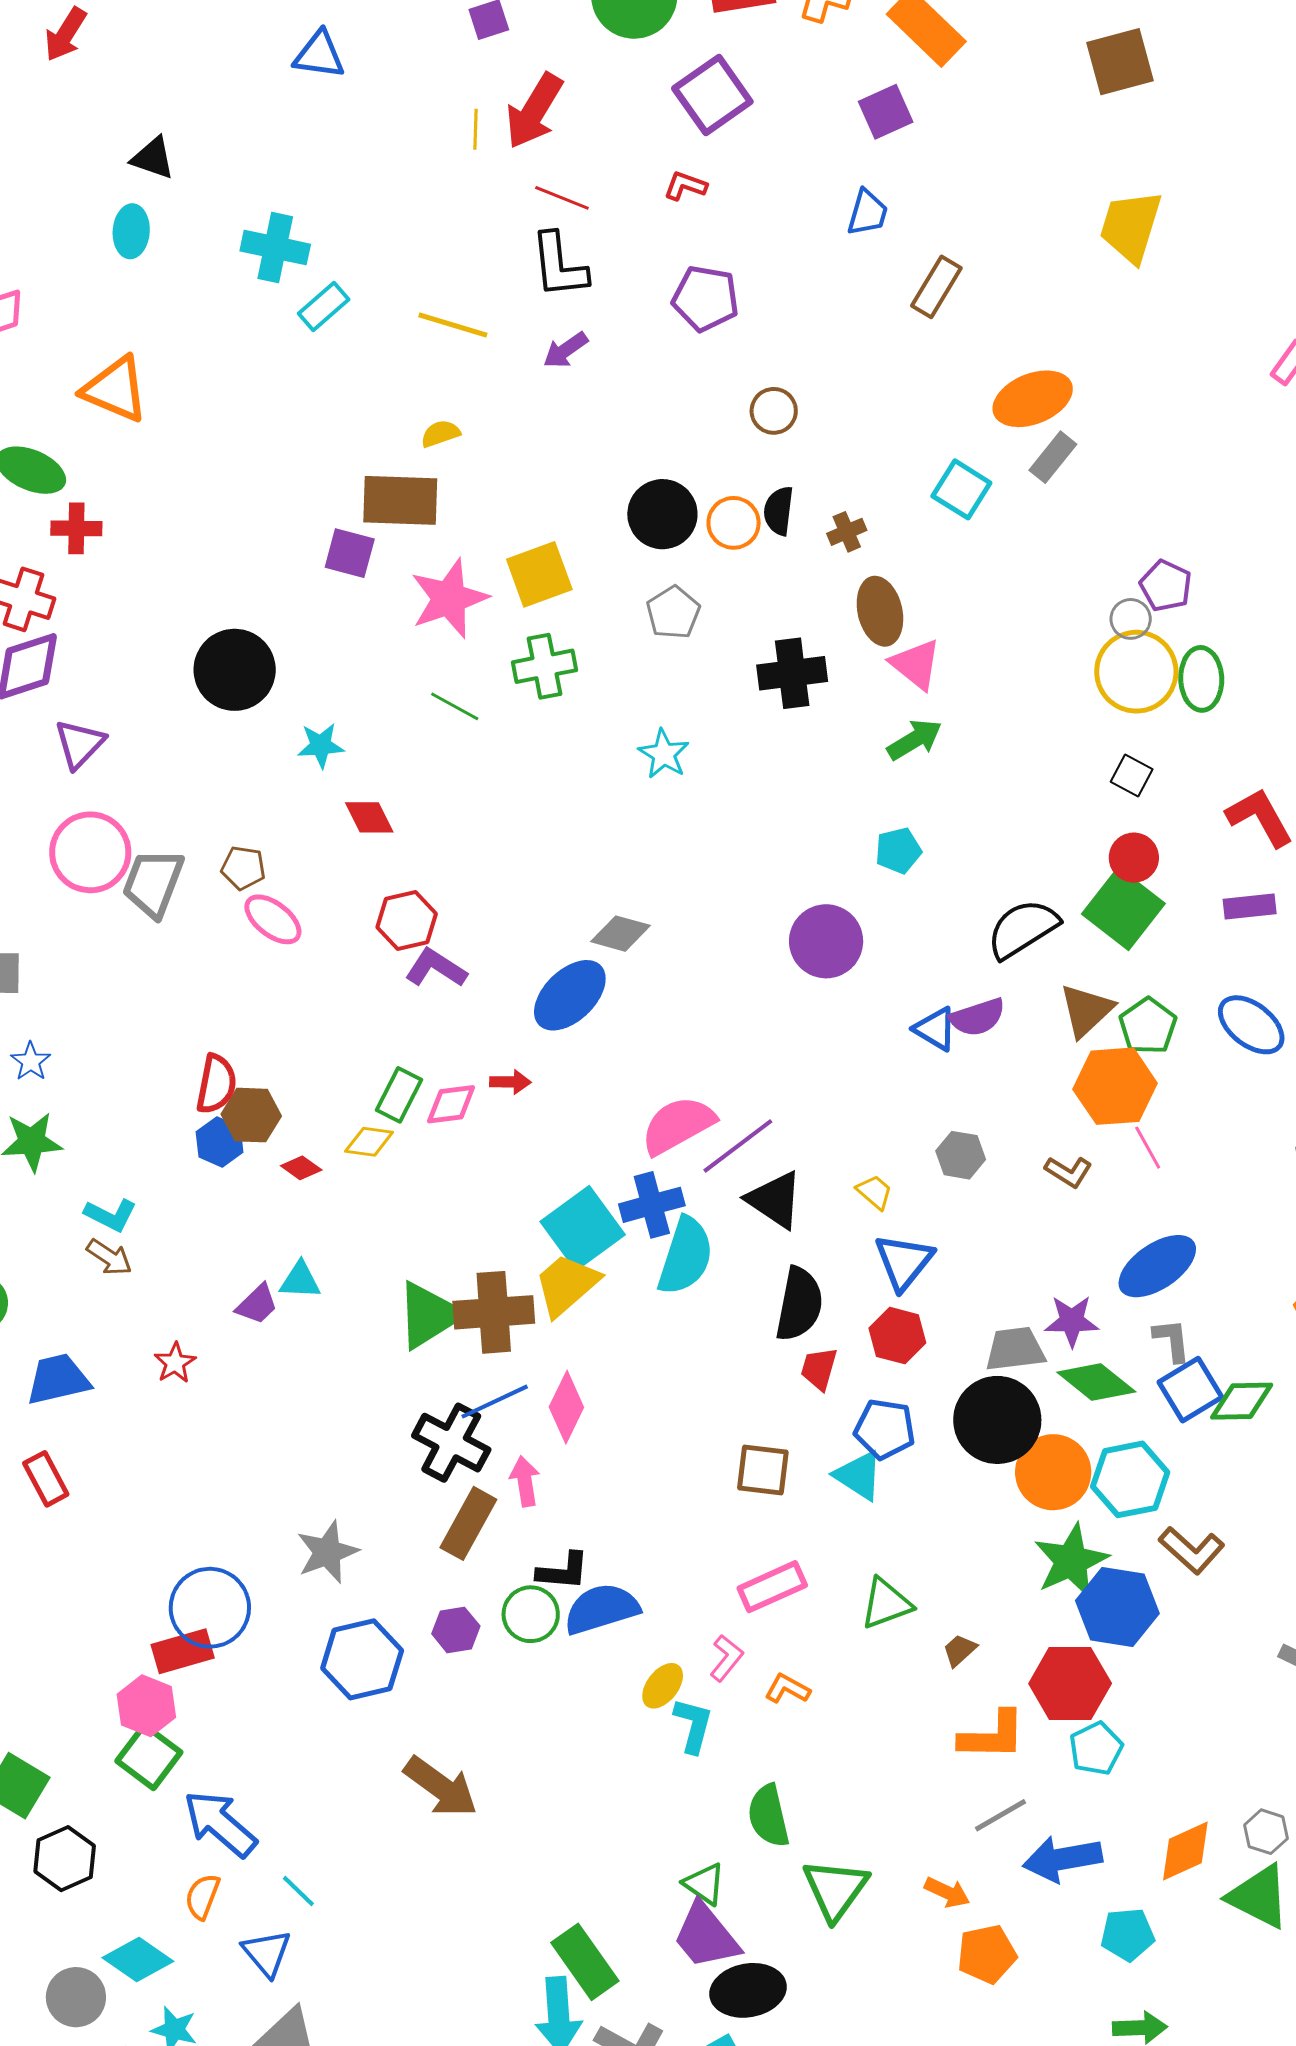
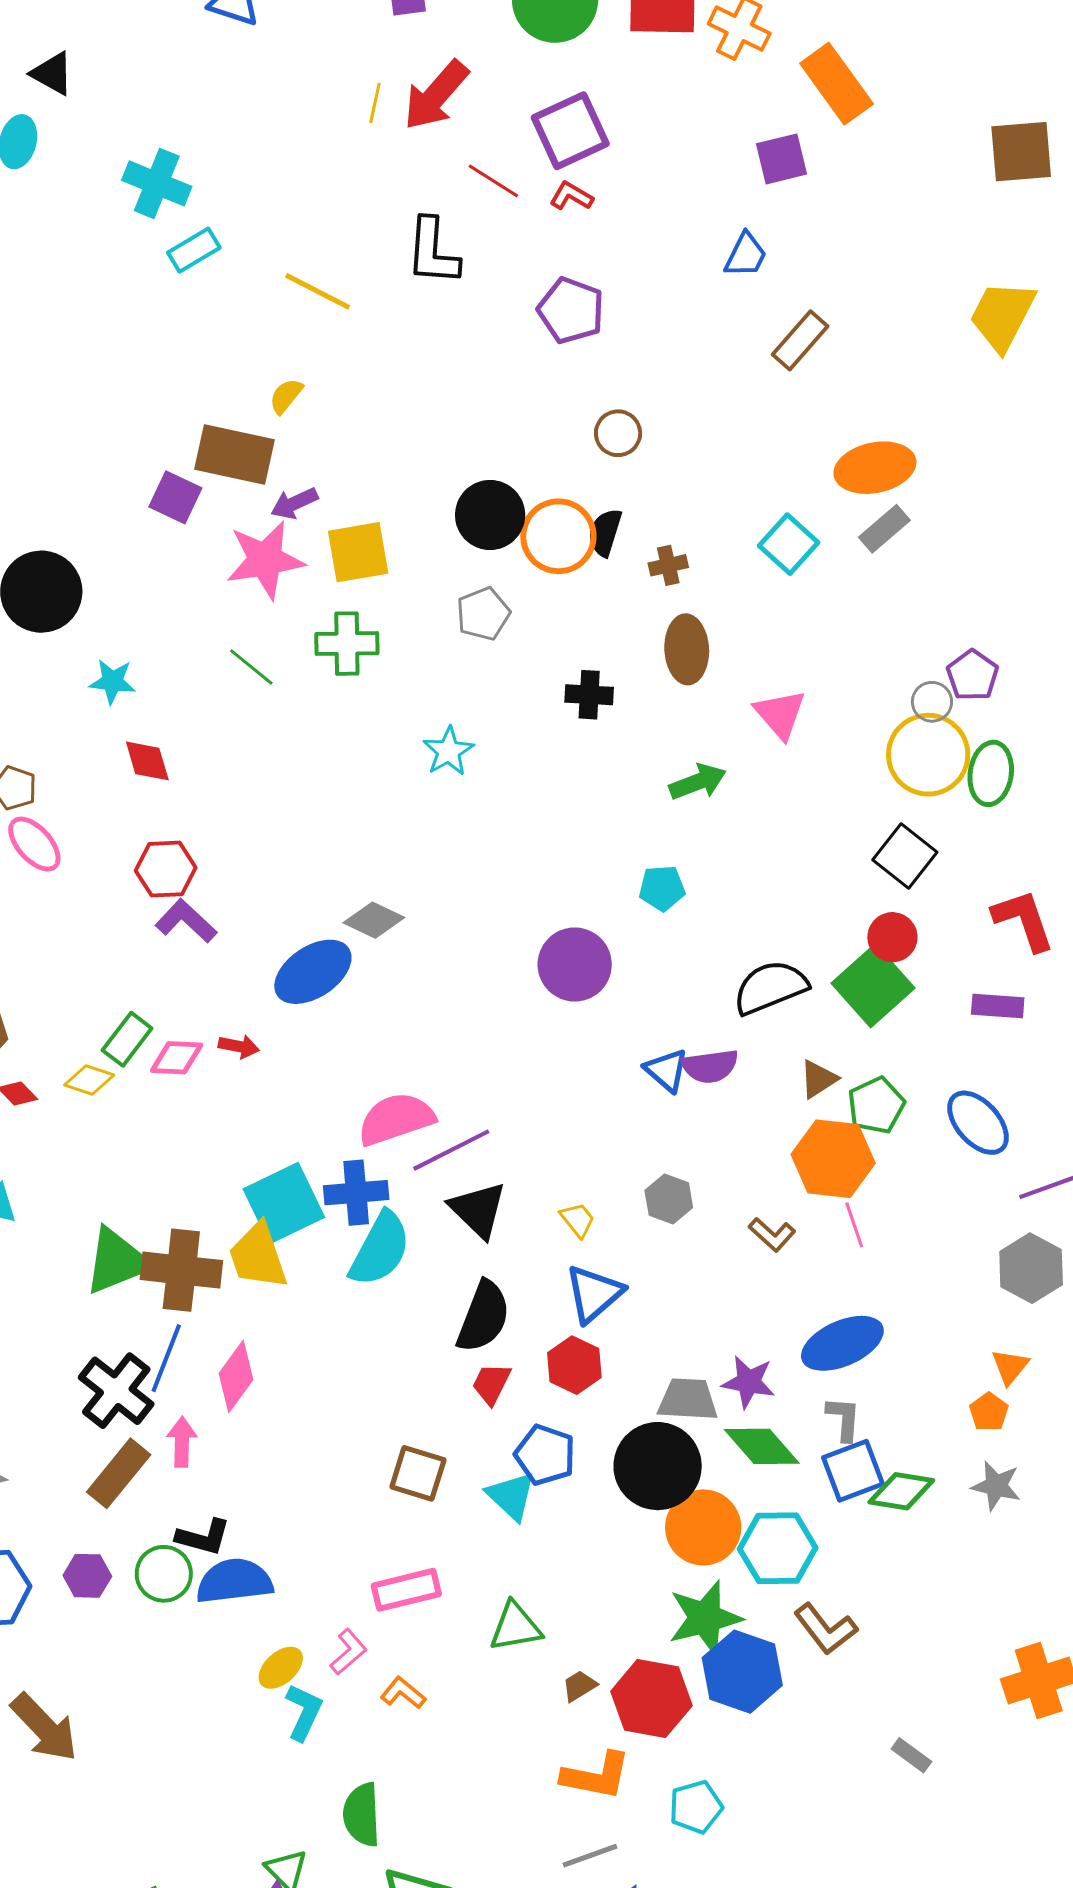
purple square: (712, 95) -> (570, 131), moved
red line: (562, 198) -> (493, 181), moved
purple arrow: (565, 350) -> (294, 503), moved
yellow semicircle: (440, 434) -> (286, 396), turned -42
orange circle: (734, 523) -> (558, 536), size x1.4
pink triangle: (916, 664) -> (780, 714), moved
black cross: (792, 673) -> (589, 695), size x0.7
black square: (1132, 775) -> (905, 856), size x1.5
brown triangle: (1086, 1010) -> (818, 1079), size x0.7
yellow trapezoid: (567, 1285) -> (258, 1256), turned -78
blue line: (495, 1402) -> (166, 1358), turned -54
red hexagon: (1070, 1684) -> (651, 1698), moved

